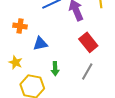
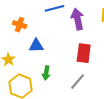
red rectangle: (88, 42) -> (84, 53), turned 36

